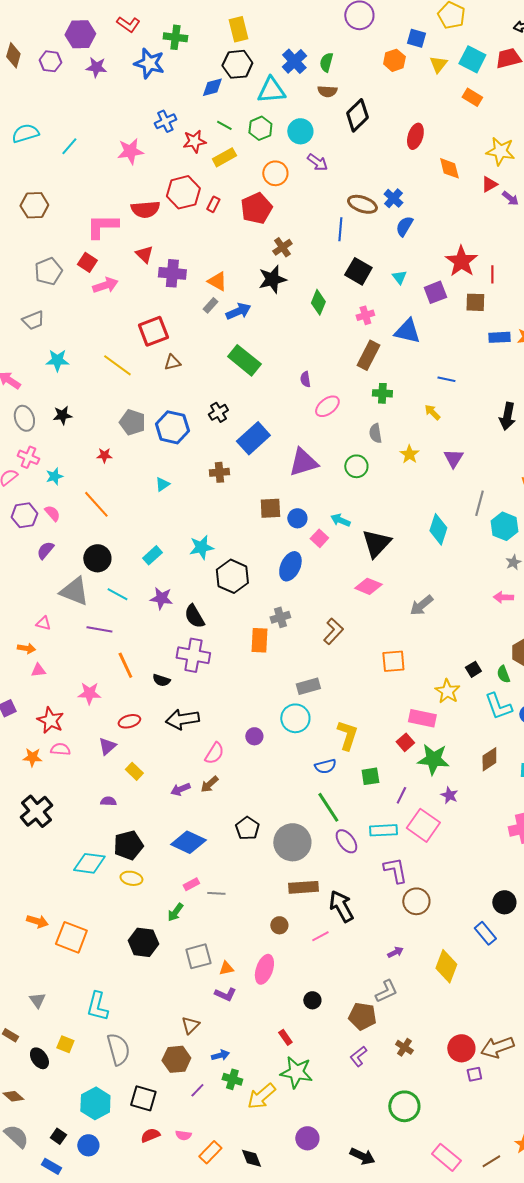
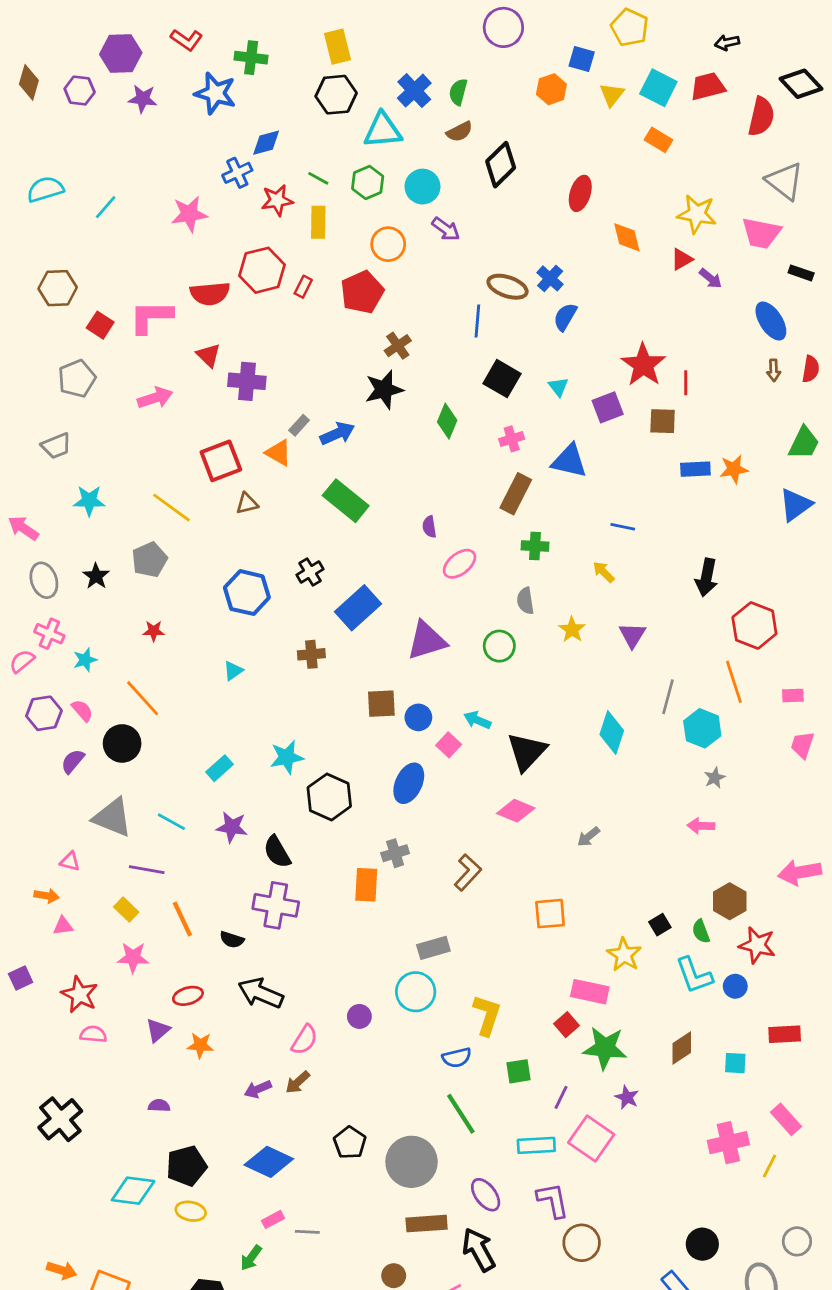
blue diamond: (212, 87) -> (266, 143), moved
brown semicircle: (327, 91) -> (460, 132), turned -30
yellow rectangle: (224, 157) -> (318, 222), turned -60
red square: (87, 262) -> (100, 325), moved
orange triangle: (217, 281) -> (278, 453), moved
black star: (62, 415) -> (96, 576), turned -30
gray pentagon: (132, 422) -> (150, 560), moved, turned 30
black circle: (97, 558) -> (122, 743), moved
gray arrow: (421, 605) -> (588, 837), size x0.7
black arrow: (182, 719) -> (261, 993), turned 32
orange star: (32, 757) -> (200, 1045), moved
yellow rectangle: (134, 771) -> (126, 909), moved
purple ellipse: (346, 841) -> (486, 1195), moved

